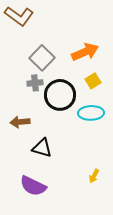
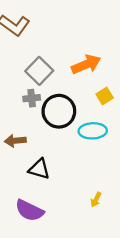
yellow square: (93, 81) -> (105, 96), moved

